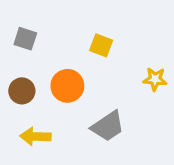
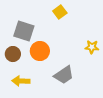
gray square: (25, 39) -> (24, 31), moved, size x1.5
yellow square: (101, 45) -> (60, 12), moved, turned 32

